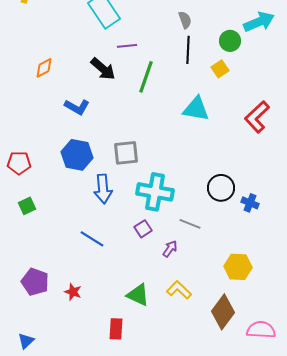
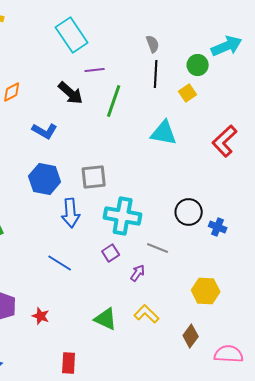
brown diamond: (223, 312) -> (191, 336), size x0.7
red rectangle: (116, 329) -> (69, 363), moved

